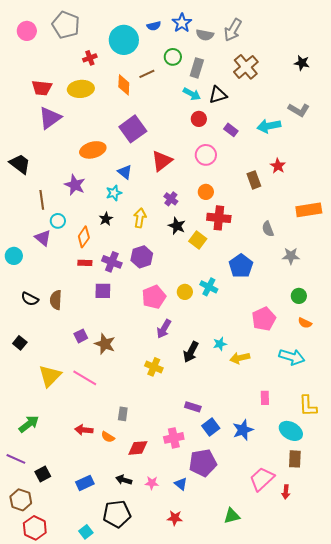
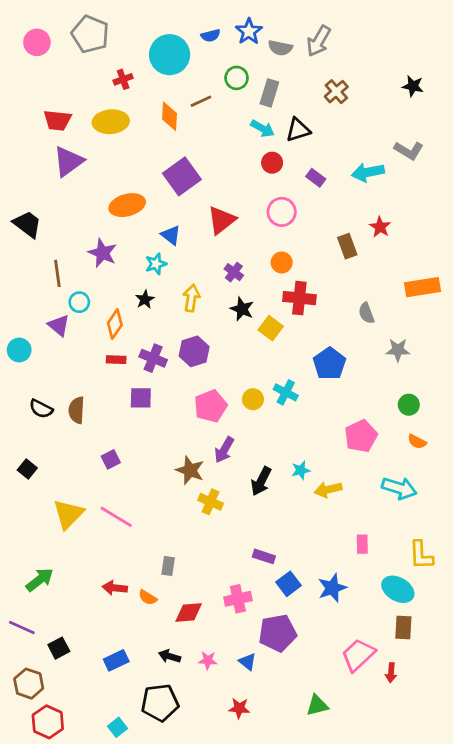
brown cross: (246, 67) -> (336, 92), size x0.7
brown star: (105, 344) -> (190, 470), moved

